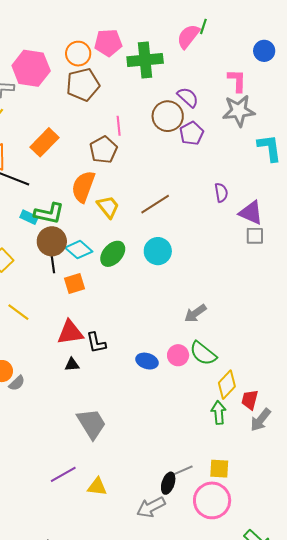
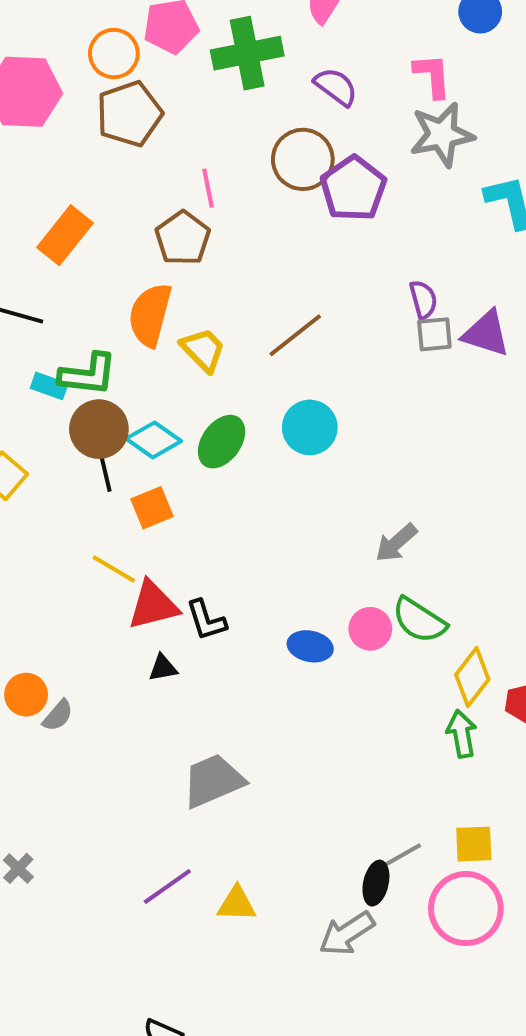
purple semicircle: (188, 97) -> (336, 87), moved
purple pentagon: (192, 133) -> (353, 189), size x1.4
gray square: (255, 236) -> (434, 334), moved
yellow line: (18, 312) -> (114, 569), moved
gray trapezoid: (92, 424) -> (213, 781), turned -76

